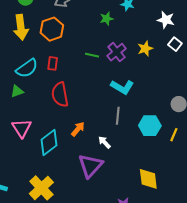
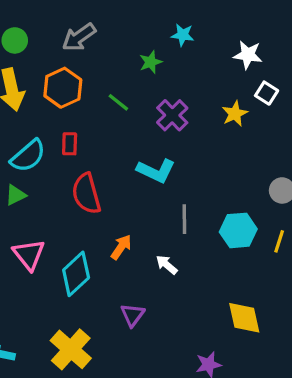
yellow star: (145, 49) -> (235, 114), moved
green line: (92, 55) -> (118, 102), moved, turned 32
cyan L-shape: (122, 87) -> (156, 171), moved
purple triangle: (90, 166) -> (133, 315), moved, size x0.6

